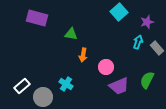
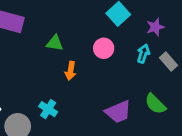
pink circle: (106, 67) -> (104, 48), moved
green semicircle: (147, 80) -> (155, 104), turned -72

